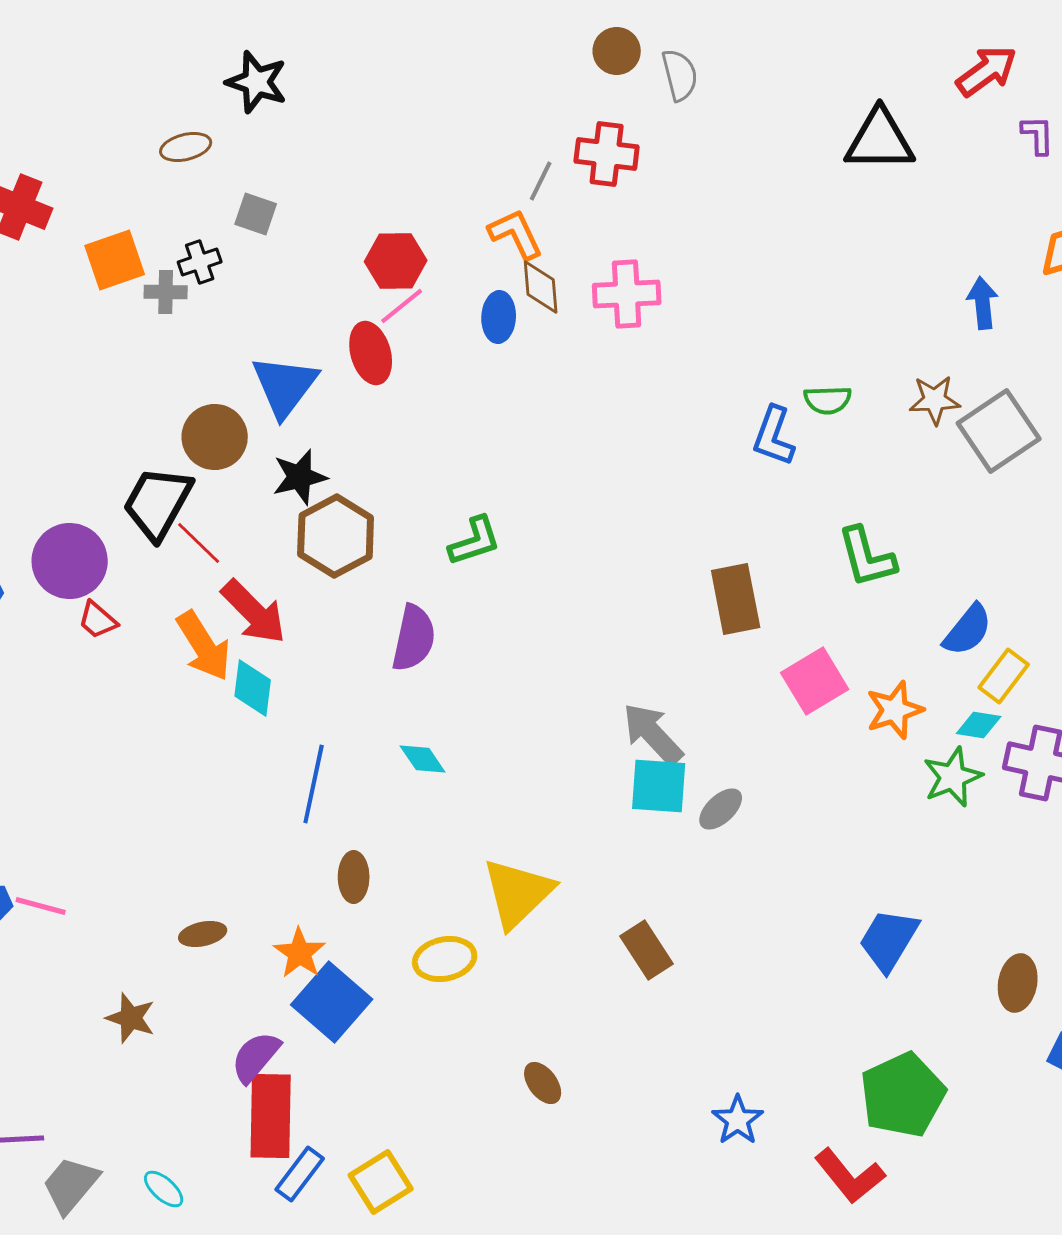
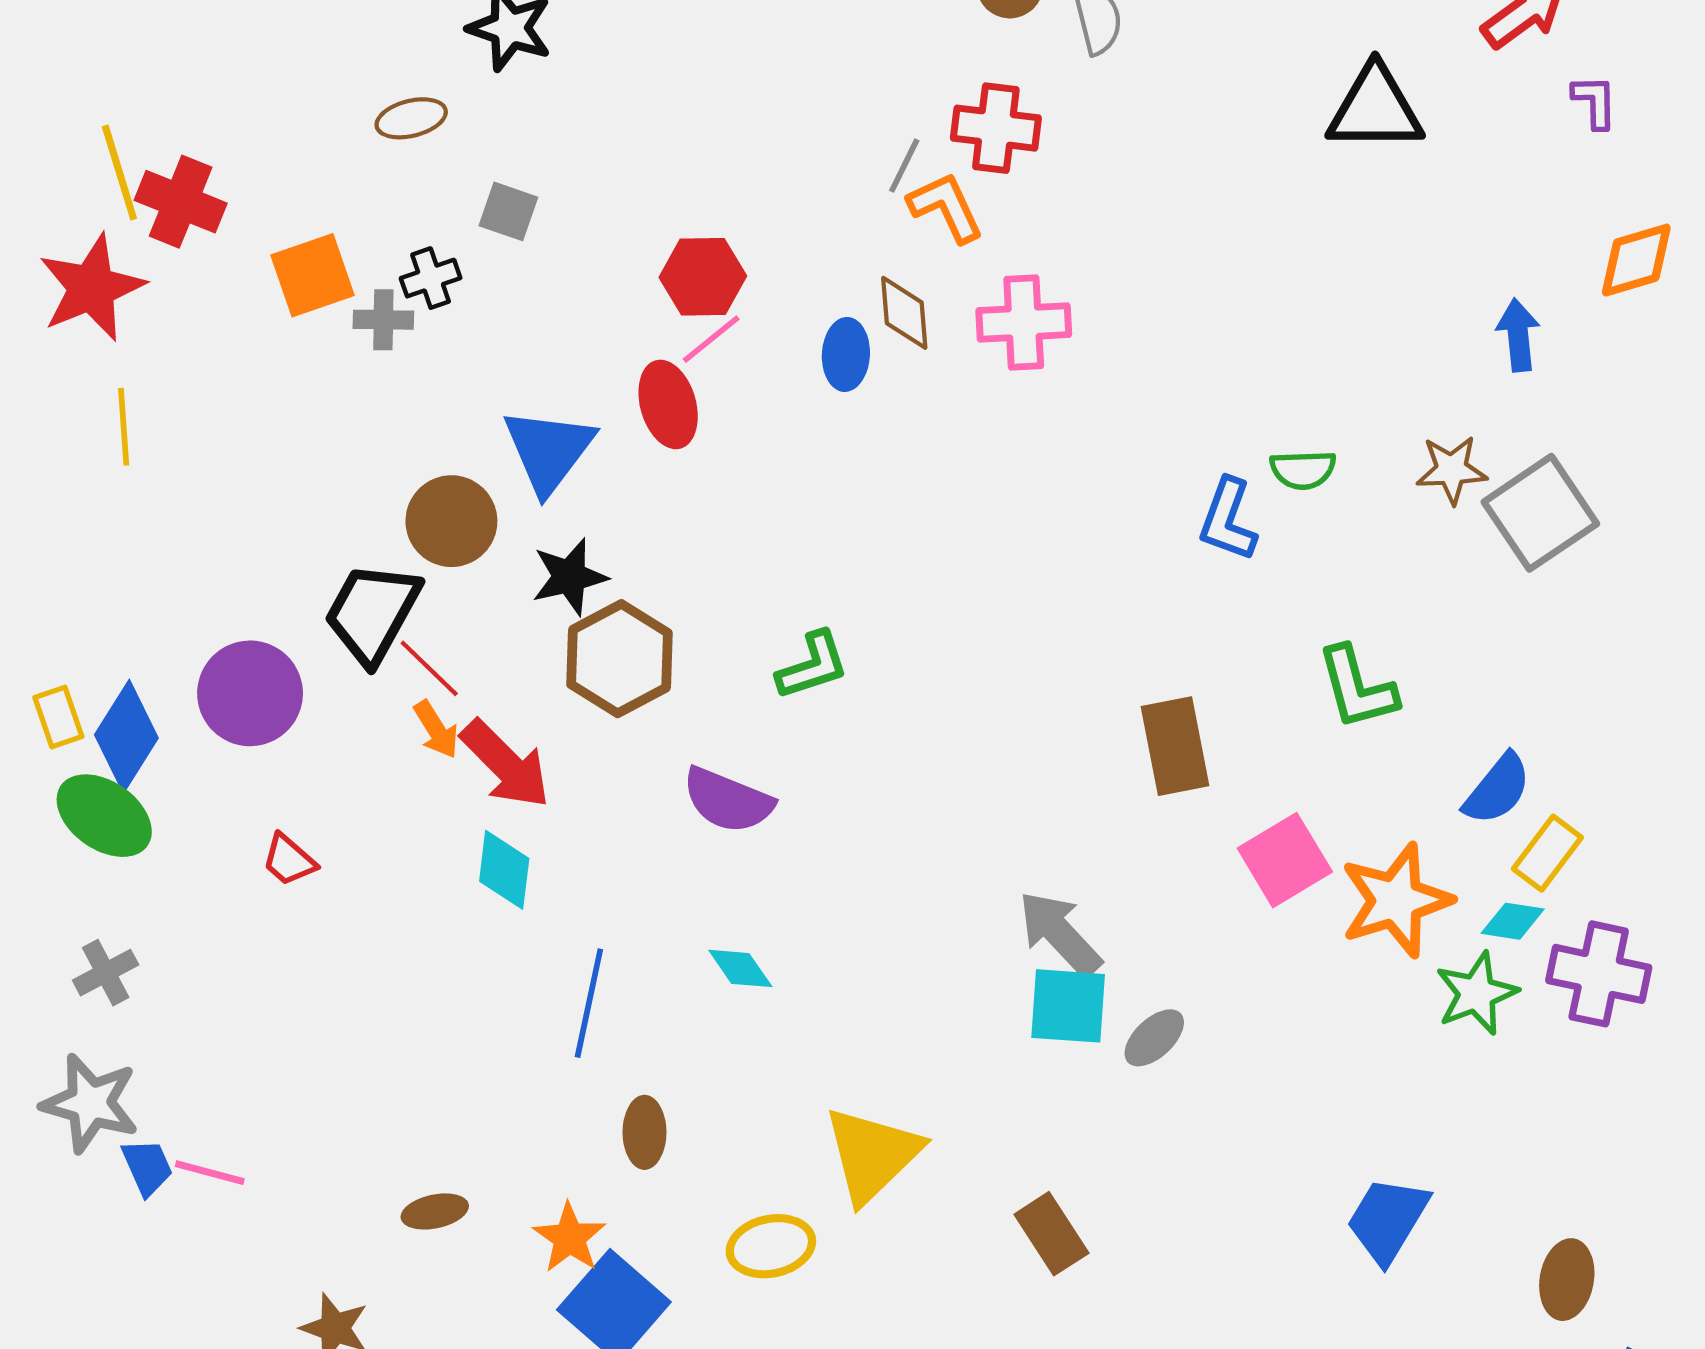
orange L-shape: (516, 234) -> (946, 207), moved
red trapezoid: (98, 620) -> (289, 860), moved
purple semicircle: (414, 638) -> (728, 800), turned 100
orange arrow: (204, 646) -> (436, 729), moved, size x0.6
orange star: (895, 710) -> (1396, 900), size x1.4

